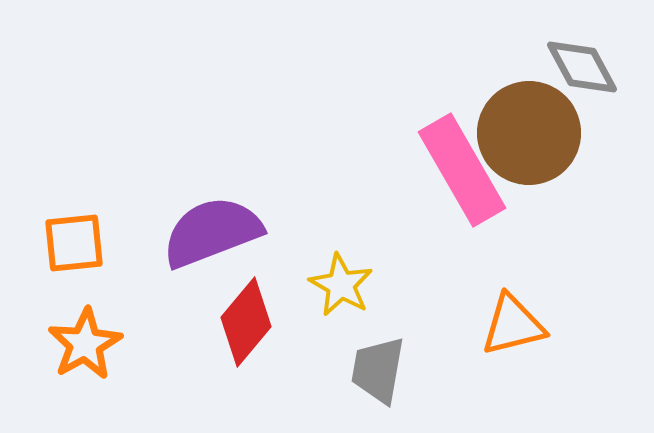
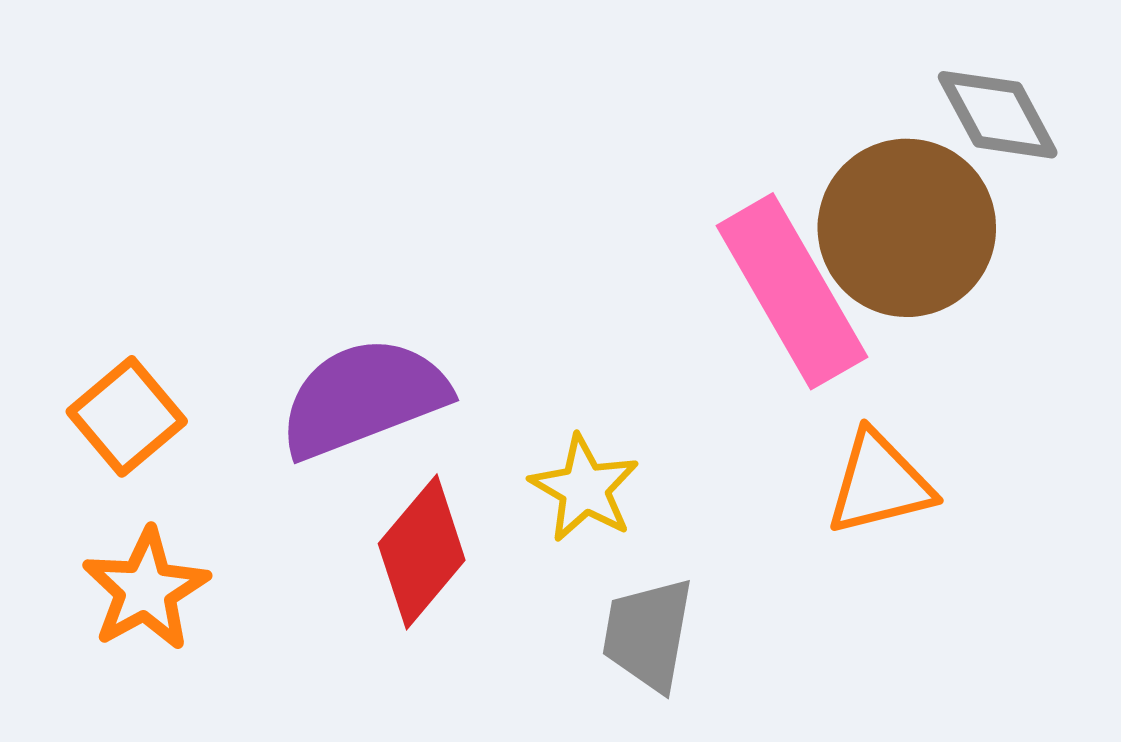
orange square: (74, 243) -> (127, 416), turned -34
orange triangle: (513, 325) -> (879, 483), moved

